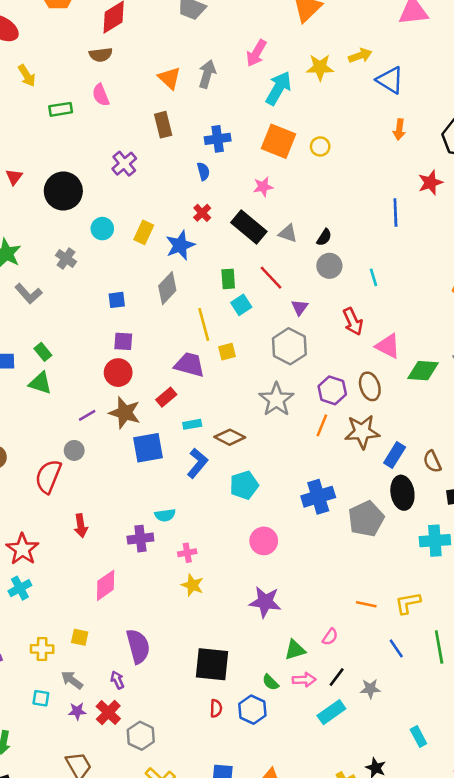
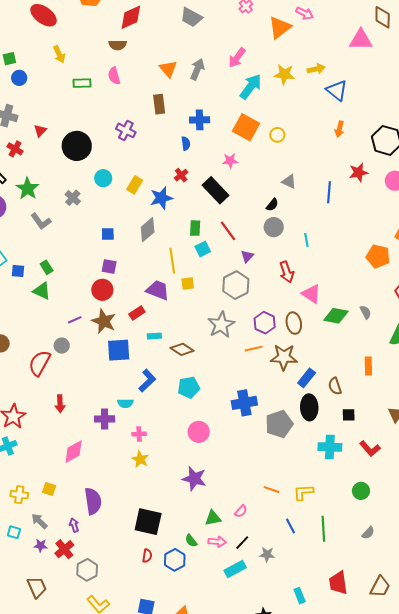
purple cross: (124, 164) -> (126, 130), turned -30
gray triangle: (288, 233) -> (289, 182), moved
orange line: (322, 425) -> (254, 349), turned 48
blue L-shape: (197, 463) -> (147, 381), moved

